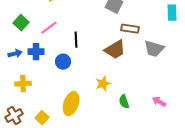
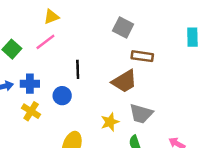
pink line: (49, 28) -> (45, 42), moved
gray trapezoid: (154, 49) -> (141, 114), moved
yellow cross: (23, 84) -> (31, 111), moved, turned 35

